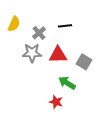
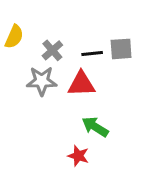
black line: (65, 26) -> (92, 53), moved
gray square: (84, 62) -> (121, 49), moved, turned -35

